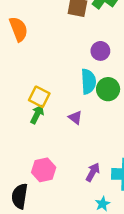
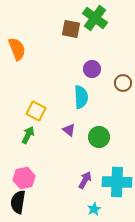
green circle: (108, 89) -> (99, 137), moved
green arrow: (37, 114) -> (28, 135), moved
pink hexagon: (44, 170) -> (24, 178), moved

